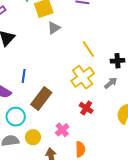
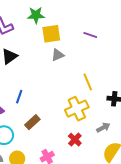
gray arrow: (111, 83) -> (103, 127), moved
brown rectangle: (41, 99) -> (32, 122), size x0.7

